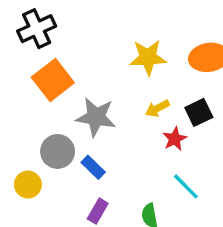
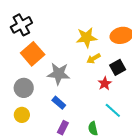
yellow arrow: (157, 108) -> (94, 59), moved
gray circle: (58, 151) -> (24, 88), moved

